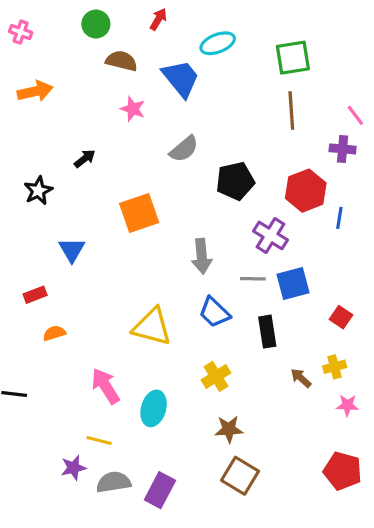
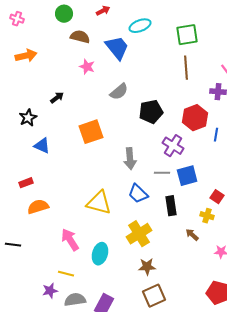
red arrow: (158, 19) -> (103, 11), turned 32
blue triangle: (72, 250) -> (42, 146), moved, turned -36
orange semicircle: (54, 333) -> (38, 207), size x1.5
yellow cross: (335, 367) -> (207, 216), moved, turned 32
yellow cross: (216, 376) -> (139, 234), size x1.4
brown square: (240, 476) -> (154, 296), turned 35

